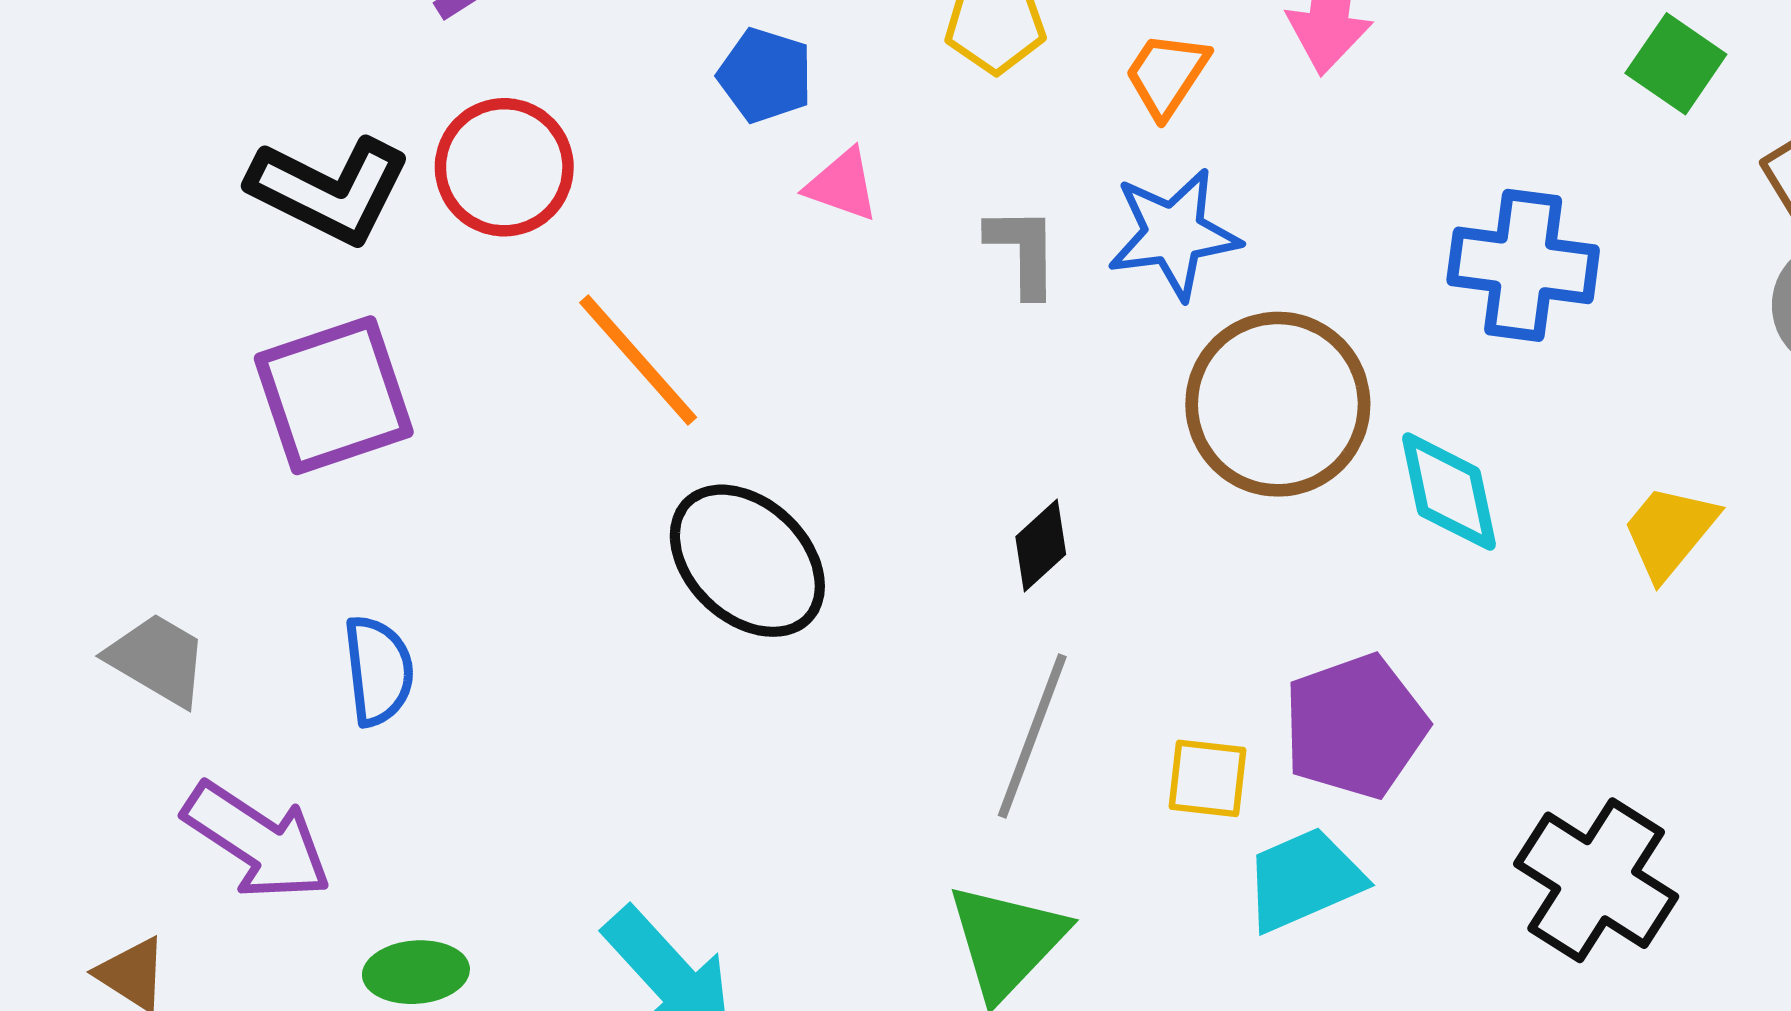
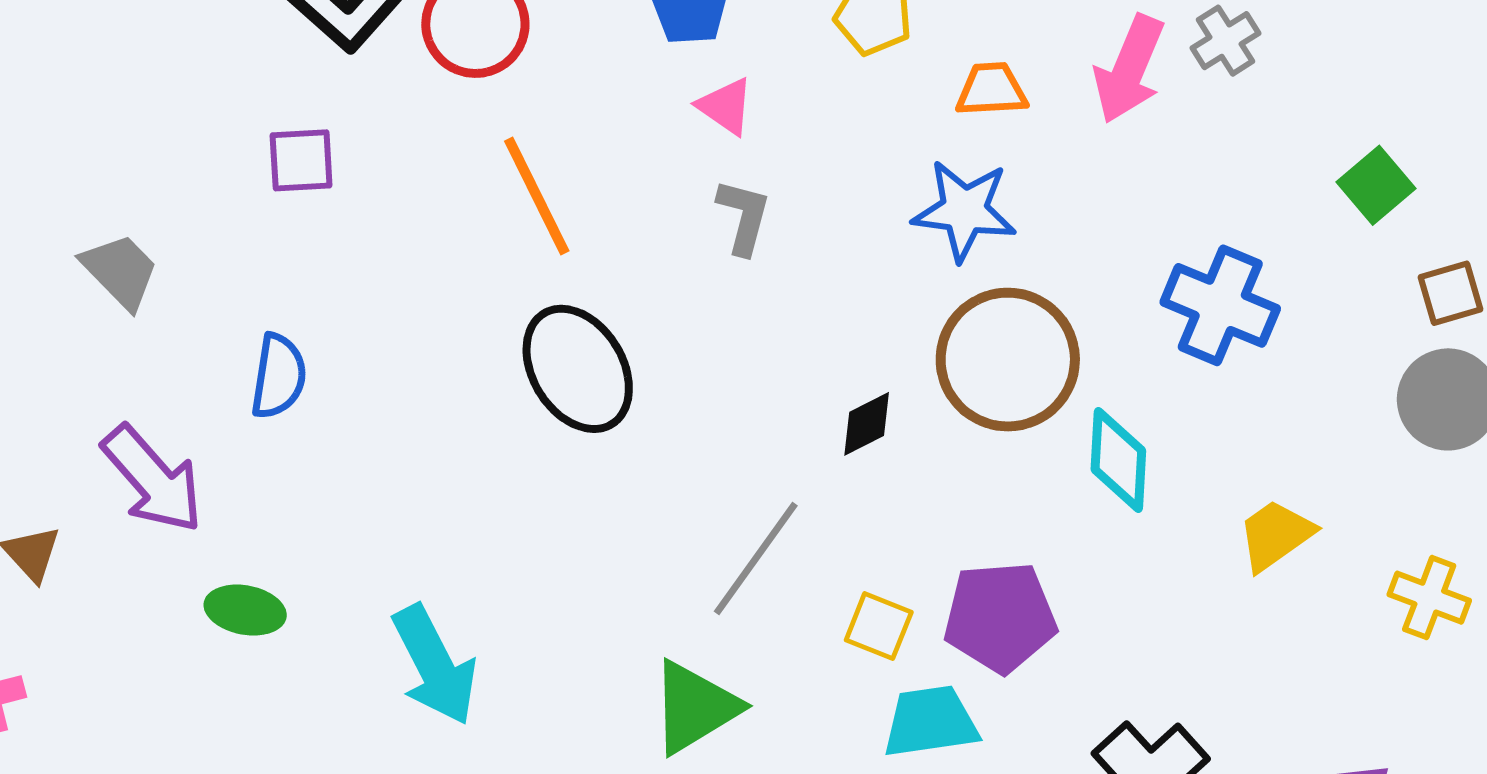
orange trapezoid: (1167, 75) -> (991, 90), turned 38
gray L-shape: (1023, 251) -> (744, 217), moved
purple square: (334, 395) -> (301, 160), size x0.6
black diamond: (1041, 546) -> (867, 424), moved
gray trapezoid: (158, 659) -> (120, 271), moved

